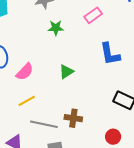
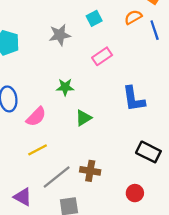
pink rectangle: (93, 15) -> (102, 56), moved
green star: (56, 28) -> (65, 87), moved
gray line: (44, 124) -> (57, 177), turned -52

